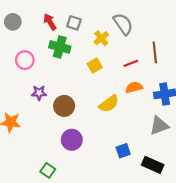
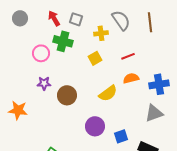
yellow cross: (101, 38) -> (101, 33), turned 32
brown line: (155, 52) -> (150, 22), moved
pink circle: (25, 60) -> (41, 53), moved
purple circle: (72, 140) -> (95, 126), moved

